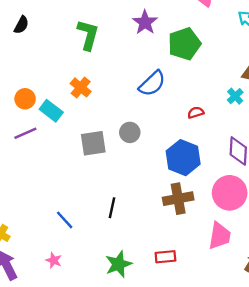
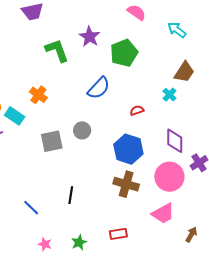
green L-shape: (88, 35) -> (57, 50), moved, turned -32
brown cross: (178, 199) -> (126, 184), turned 30
pink trapezoid: (220, 236) -> (163, 213), turned 55
pink star: (54, 260) -> (45, 244), moved
green star: (119, 264) -> (79, 242), size x0.7

